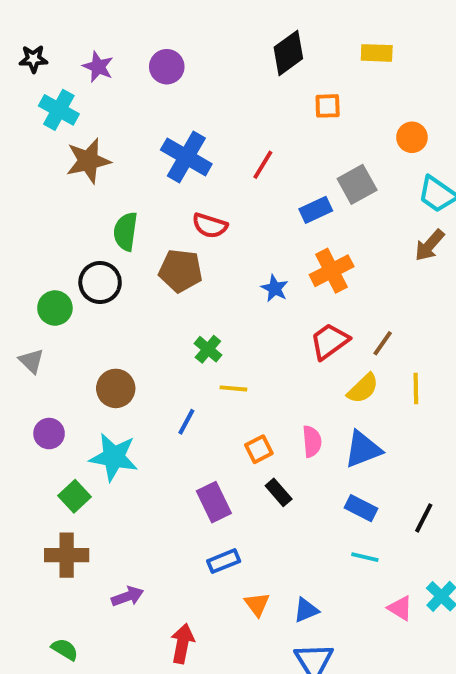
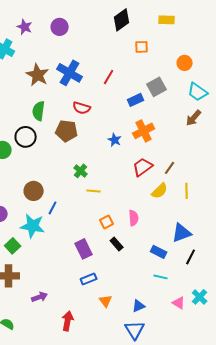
brown star: (88, 161) -> (38, 75), moved, turned -30
blue line: (186, 422) -> (53, 208), moved
blue triangle: (363, 449) -> (182, 233), moved
blue triangle: (306, 610) -> (139, 306), moved

